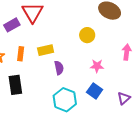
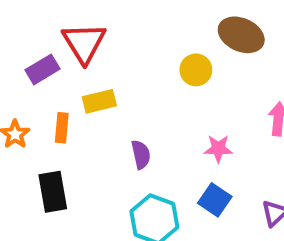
yellow circle: (87, 35) -> (196, 70), moved
yellow rectangle: (46, 50) -> (99, 101), moved

